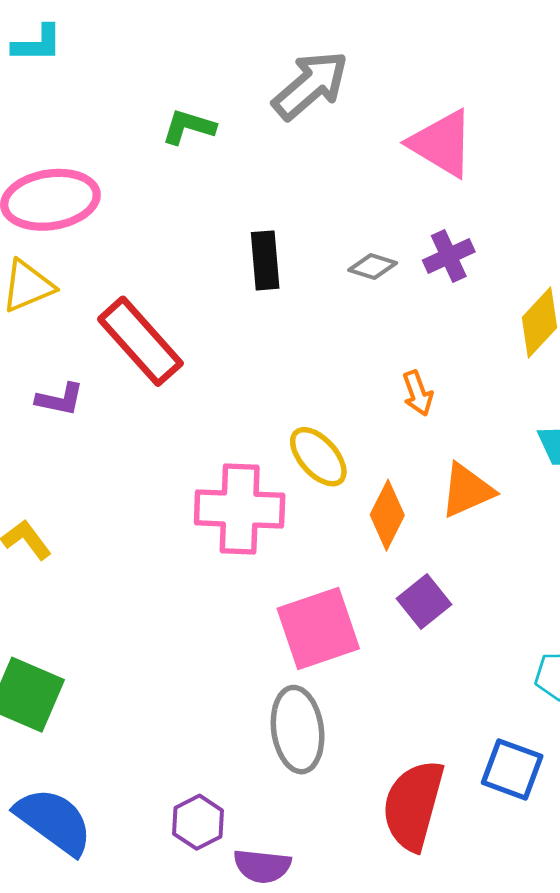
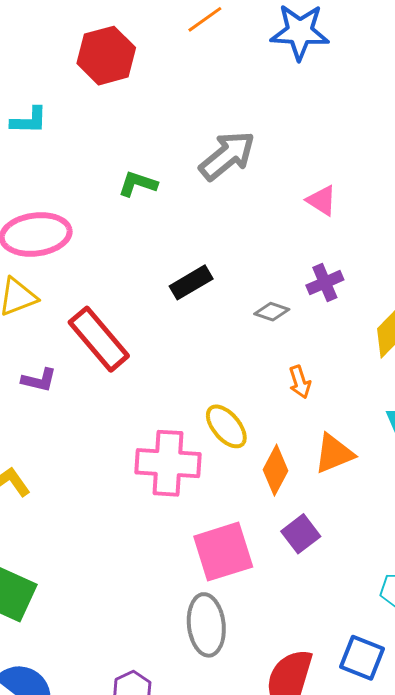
pink triangle: (442, 143) -> (322, 200), size x0.6
black rectangle: (265, 260) -> (191, 282), turned 63
gray diamond: (373, 266) -> (272, 312), moved

